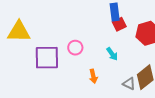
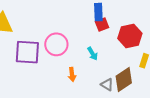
pink circle: (75, 48) -> (56, 44), size x1.5

